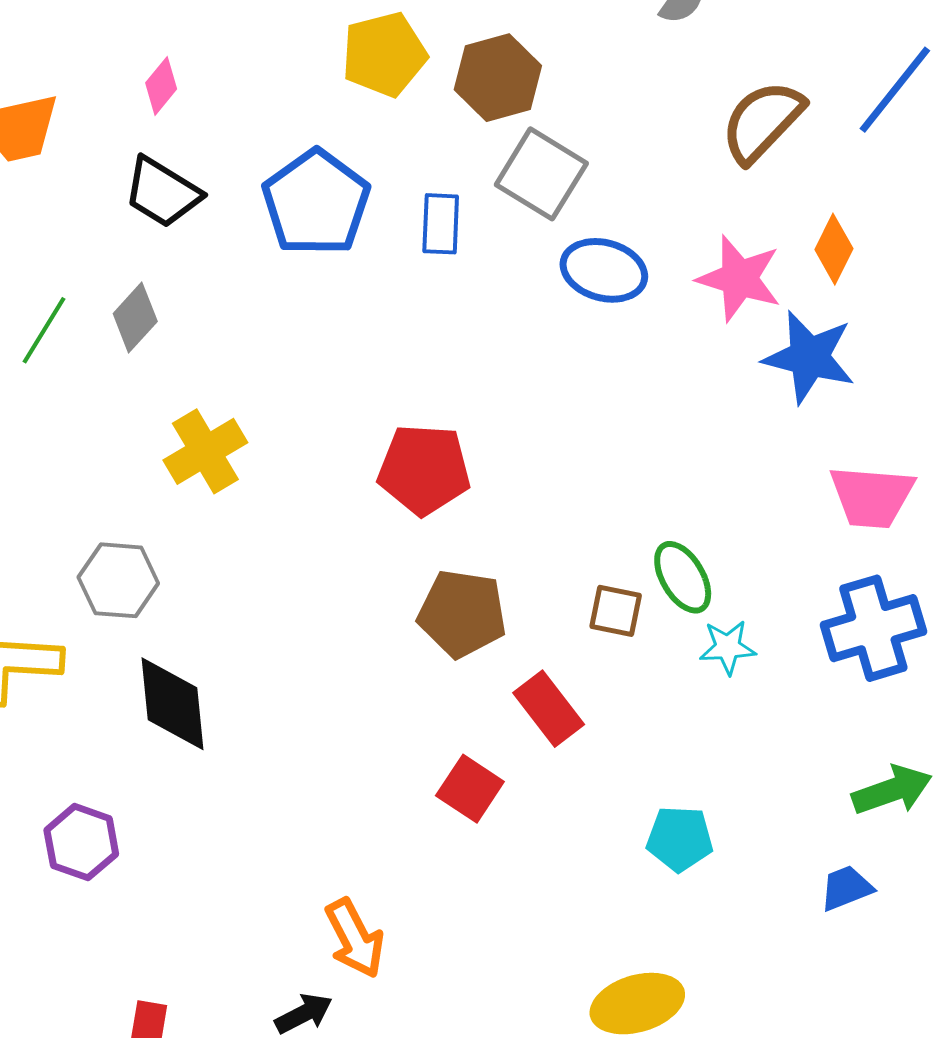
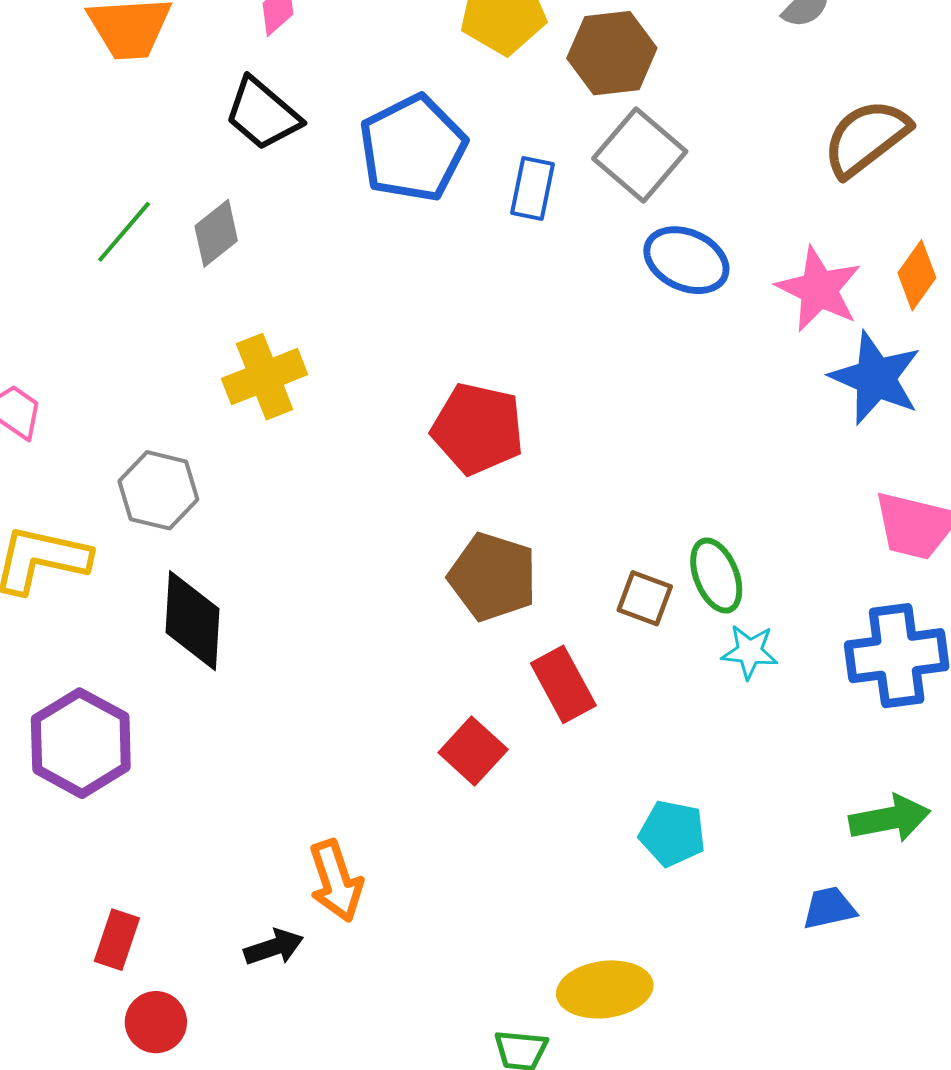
purple hexagon: (81, 842) -> (81, 743), size x1.4

